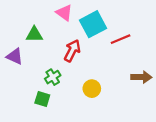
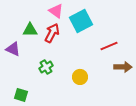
red line: (121, 39) -> (109, 46), moved
red arrow: (72, 51) -> (52, 33), moved
green square: (42, 99) -> (21, 95), moved

